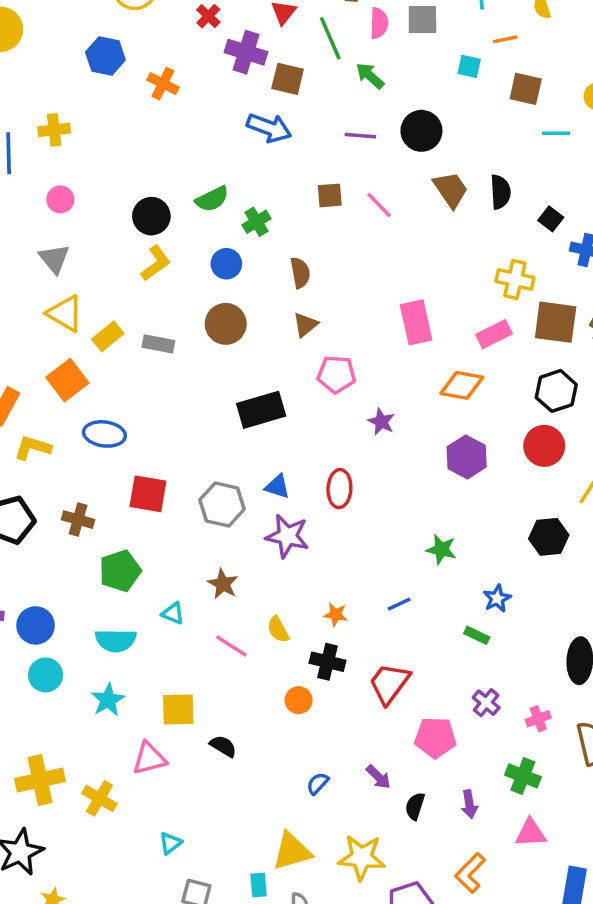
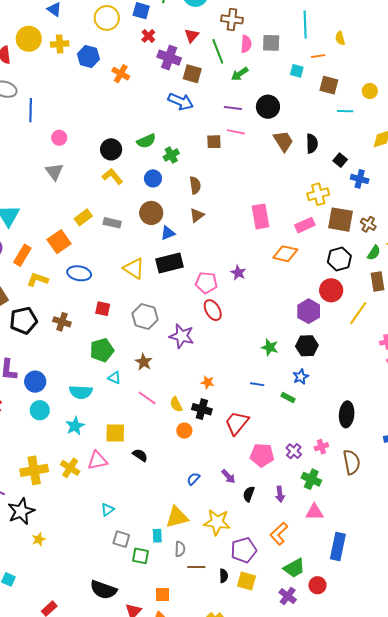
green arrow: (370, 76) -> (240, 74), turned -78
yellow cross: (54, 130) -> (60, 44), moved
pink line: (379, 205) -> (236, 132), moved, turned -36
yellow L-shape: (156, 263) -> (112, 176), turned -95
yellow cross: (515, 280) -> (318, 194), turned -30
yellow triangle: (65, 313) -> (134, 269), moved
pink pentagon: (336, 374) -> (206, 283), moved
purple hexagon: (467, 457) -> (309, 311), moved
blue triangle: (277, 487) -> (168, 233), moved, turned -42
red ellipse: (339, 489) -> (213, 310), turned -35
red square: (148, 494) -> (103, 309), size x0.7
black hexagon: (549, 537) -> (307, 346), moved
green pentagon: (120, 571) -> (102, 350), moved
blue line: (399, 604) -> (257, 384), moved, turned 32
yellow semicircle: (278, 629) -> (176, 404), moved
purple cross: (486, 703) -> (294, 451), moved
yellow cross: (100, 798) -> (70, 468), moved

